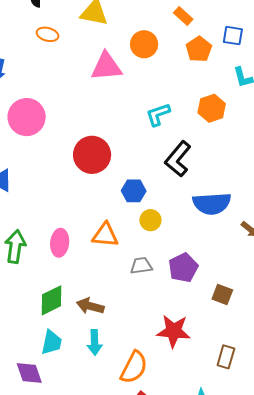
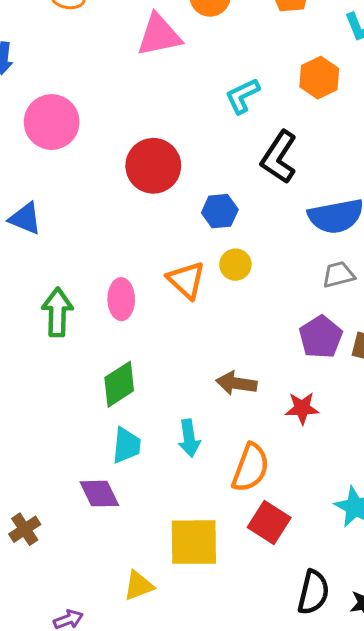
yellow circle: (150, 220) -> (235, 265), moved
orange triangle: (105, 235) -> (186, 280), turned 44
gray trapezoid: (141, 266) -> (338, 275), moved
purple pentagon: (183, 268) -> (321, 337), moved
brown arrow: (90, 306) -> (236, 383), moved
red star: (174, 331) -> (302, 408), size x0.7

